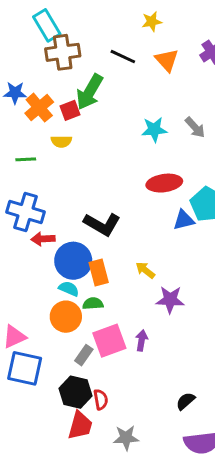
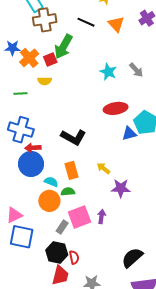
cyan star: (154, 130) -> (108, 72), turned 30
blue circle: (73, 261) -> (31, 164), moved
black semicircle: (186, 401) -> (132, 258), size x1.6

